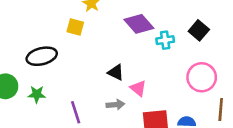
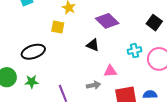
cyan cross: (165, 40) -> (135, 51), moved
black triangle: (116, 72) -> (93, 45), moved
pink triangle: (138, 88) -> (110, 71), turned -40

